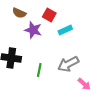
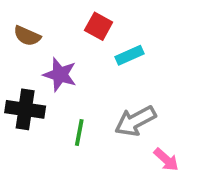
brown semicircle: (19, 13) -> (27, 36), moved
purple star: (33, 30) -> (60, 75), moved

